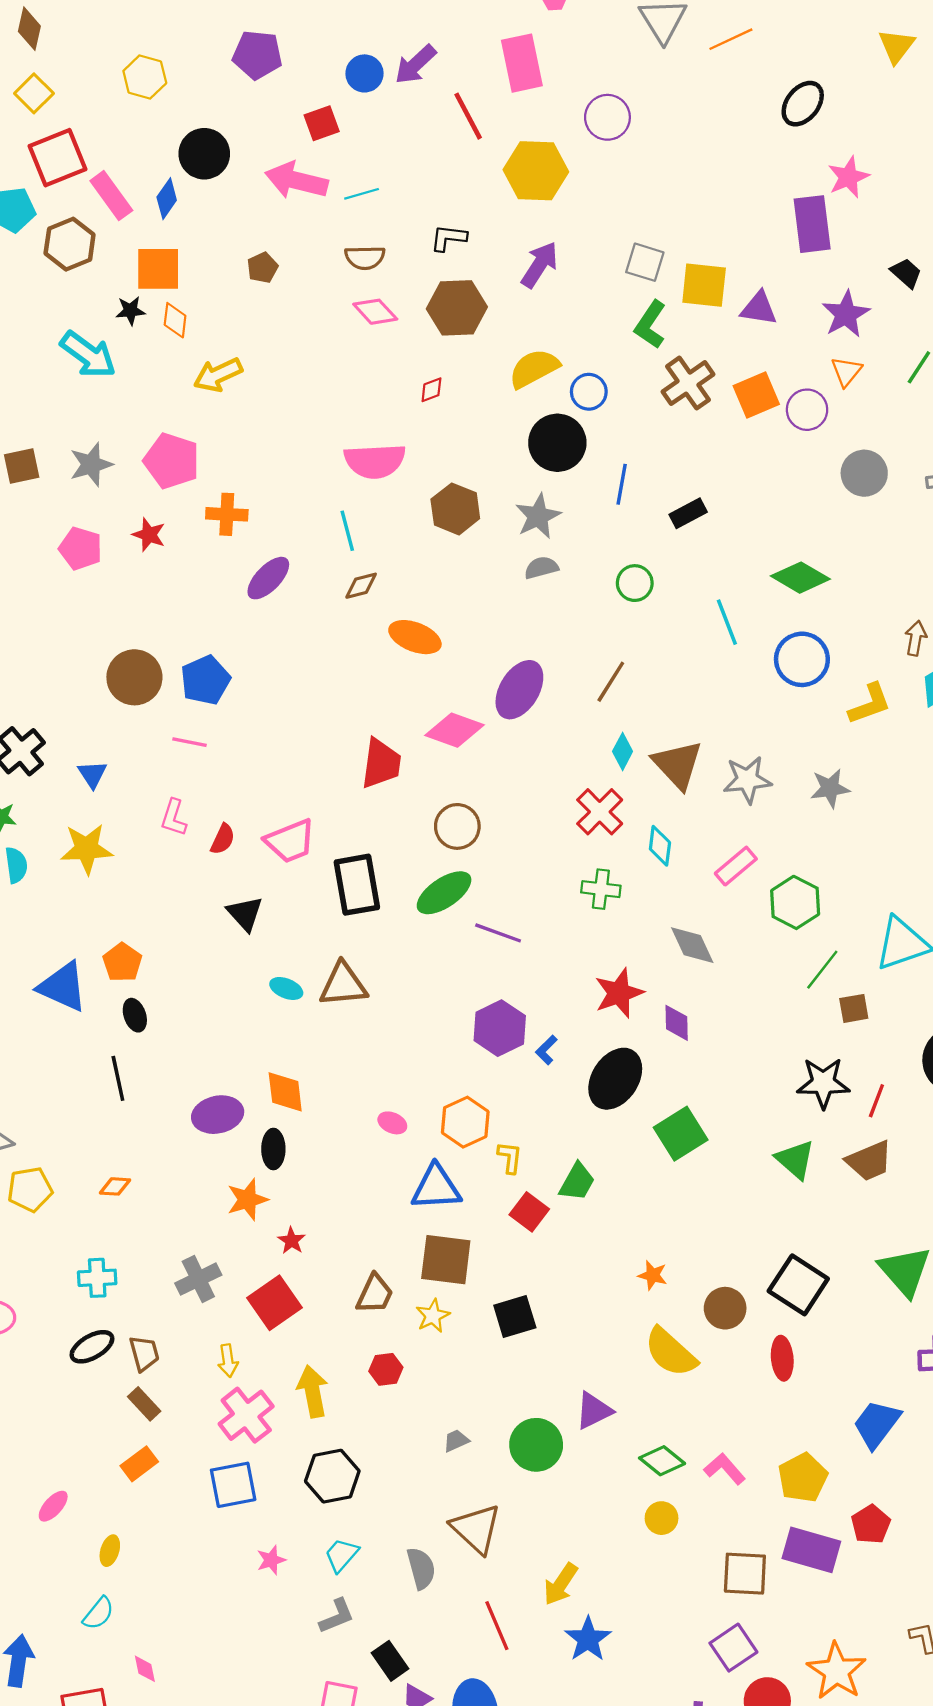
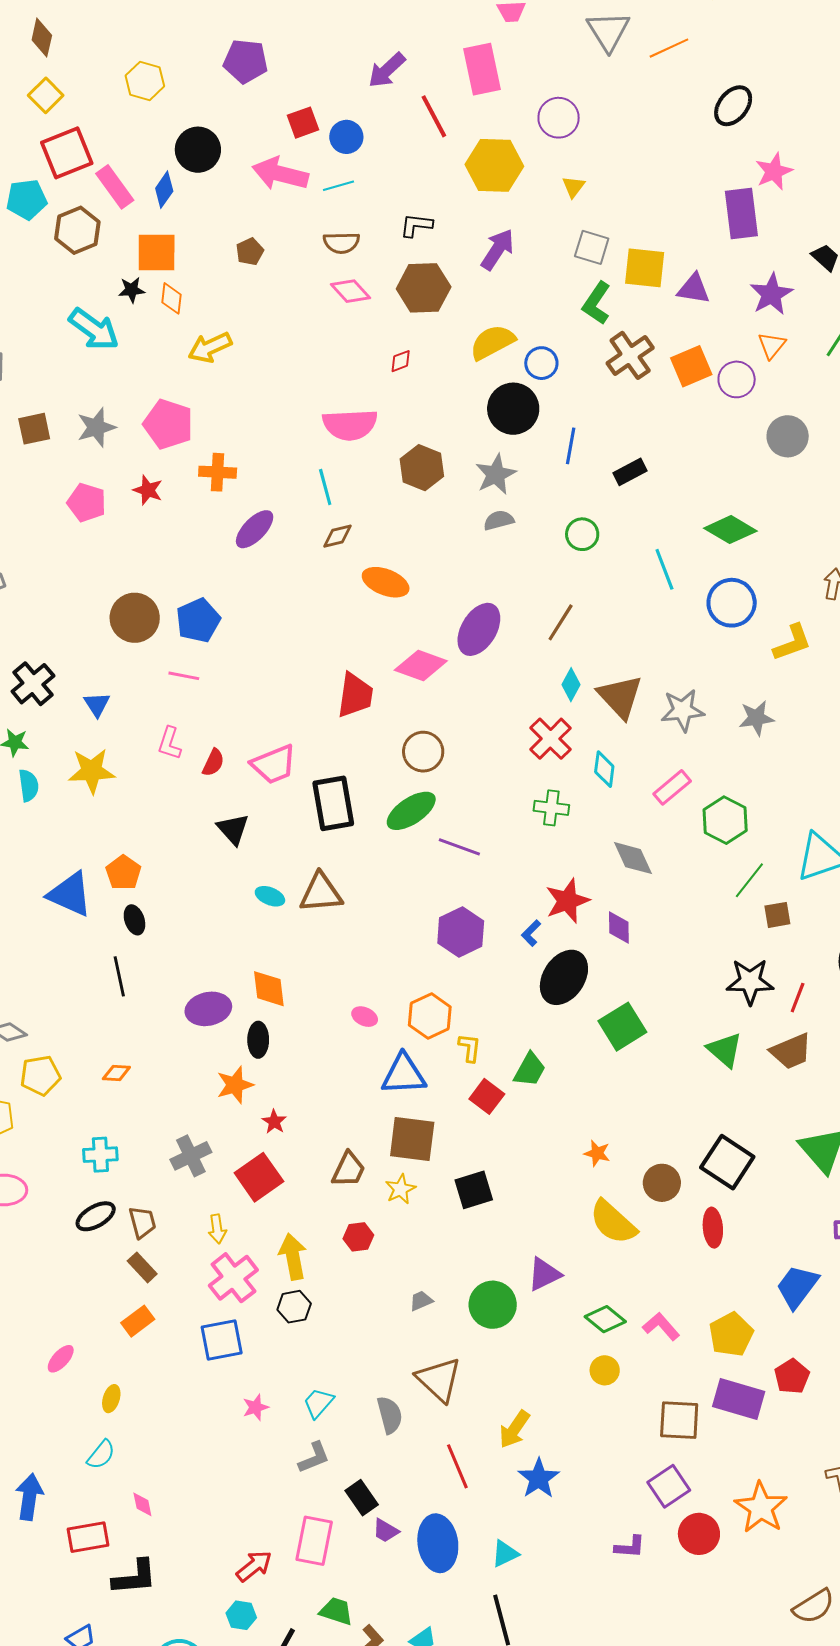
yellow triangle: (896, 46) -> (573, 187), moved, size x0.7
blue circle: (364, 73) -> (346, 137), moved
blue L-shape: (546, 1050) -> (531, 933), moved
black hexagon: (332, 1476) -> (294, 1307), moved, size x0.7

